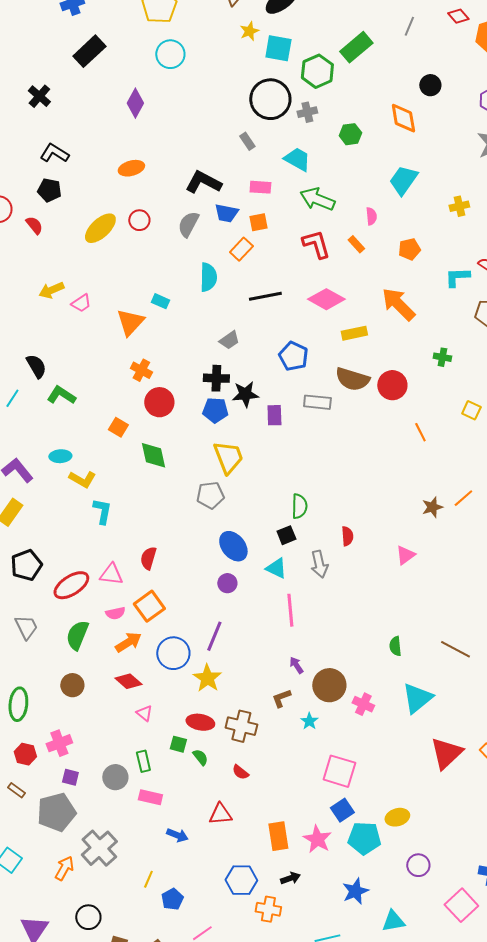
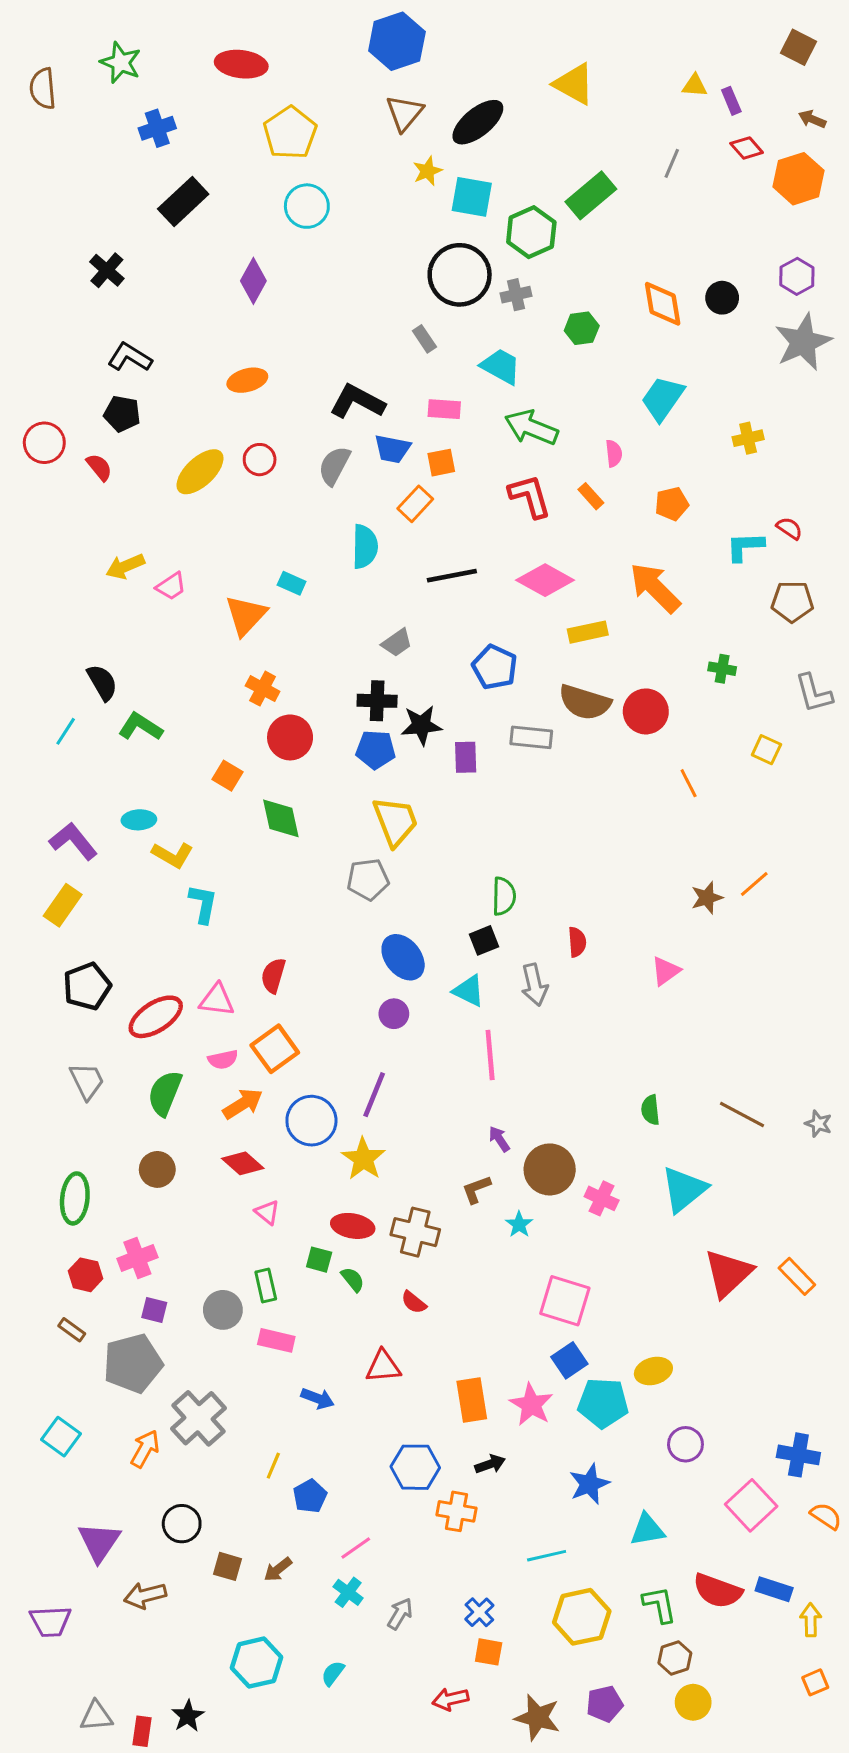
black circle: (430, 85) -> (722, 298), moved

